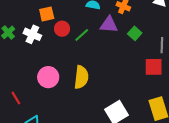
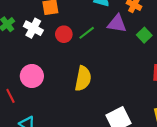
red circle: (62, 29) -> (64, 34), moved
pink circle: (48, 77) -> (32, 76), moved

